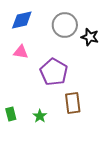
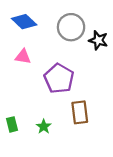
blue diamond: (22, 20) -> (24, 22), turned 55

